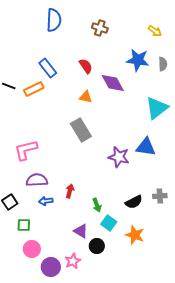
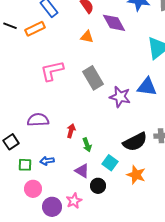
gray rectangle: (81, 130) -> (93, 78), moved
pink L-shape: (26, 150) -> (52, 71), moved
blue arrow: (46, 201) -> (47, 161), moved
black semicircle: (134, 202) -> (135, 142), size x1.4
green arrow: (97, 205) -> (87, 145), moved

